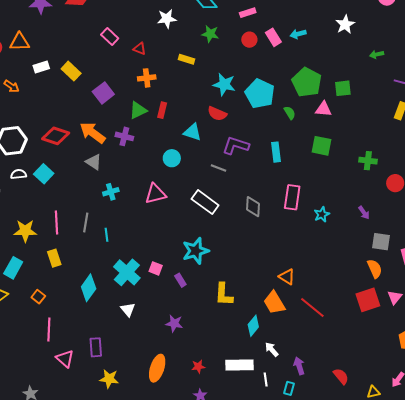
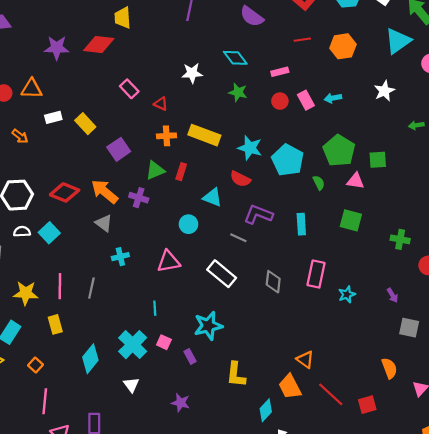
yellow rectangle: (186, 59) -> (204, 135), moved, size x1.8
cyan line: (107, 235) -> (155, 308), moved
orange semicircle: (375, 269) -> (389, 368), moved
red square: (368, 300) -> (367, 405), moved, size x0.7

